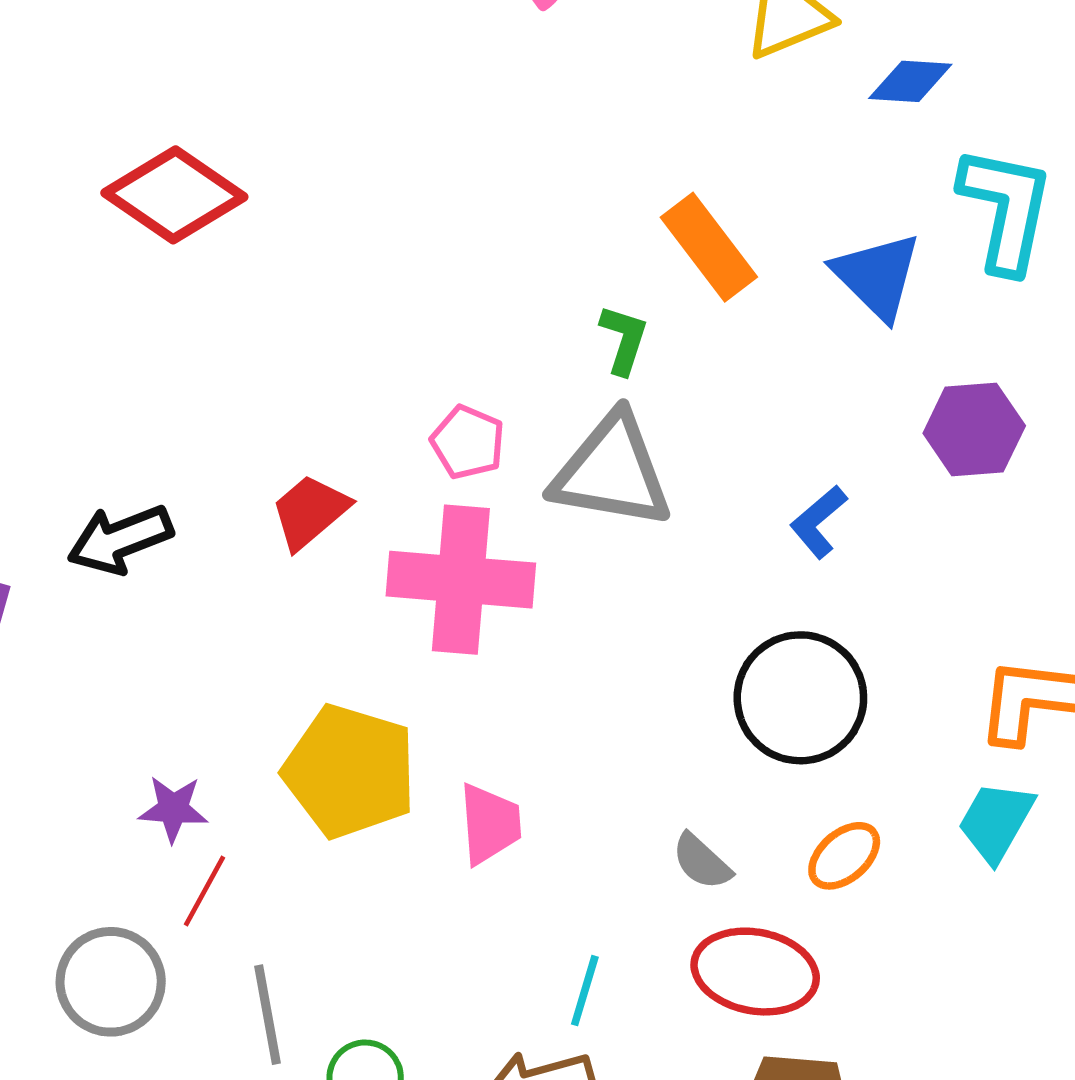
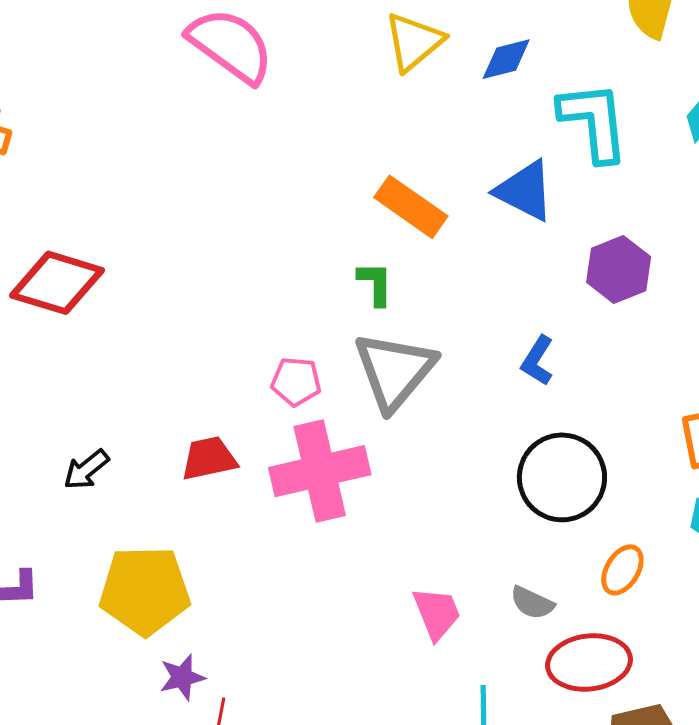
gray triangle: (612, 471) -> (395, 371), turned -42
red trapezoid: (310, 512) -> (209, 458), turned 46
black arrow: (120, 539) -> (86, 470), moved, size x0.7
yellow pentagon: (350, 771) -> (145, 591), moved
pink trapezoid: (490, 824) -> (437, 613), moved

